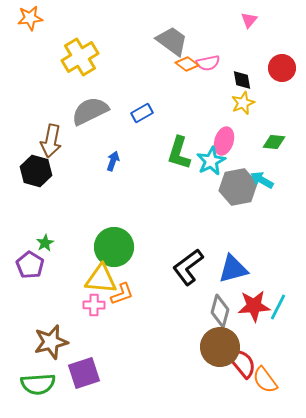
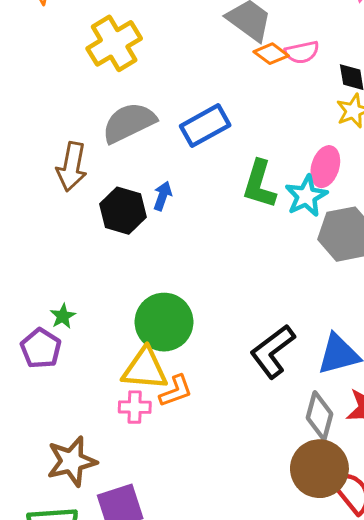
blue rectangle: (142, 113) -> (205, 126), size x1.5
black hexagon: (36, 171) -> (123, 211), moved

